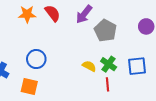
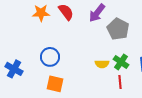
yellow semicircle: (89, 66) -> (102, 64), turned 152
orange square: (29, 86) -> (55, 84), moved

